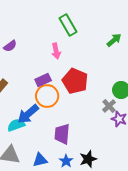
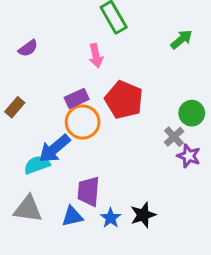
purple trapezoid: (62, 134) -> (88, 191), moved

